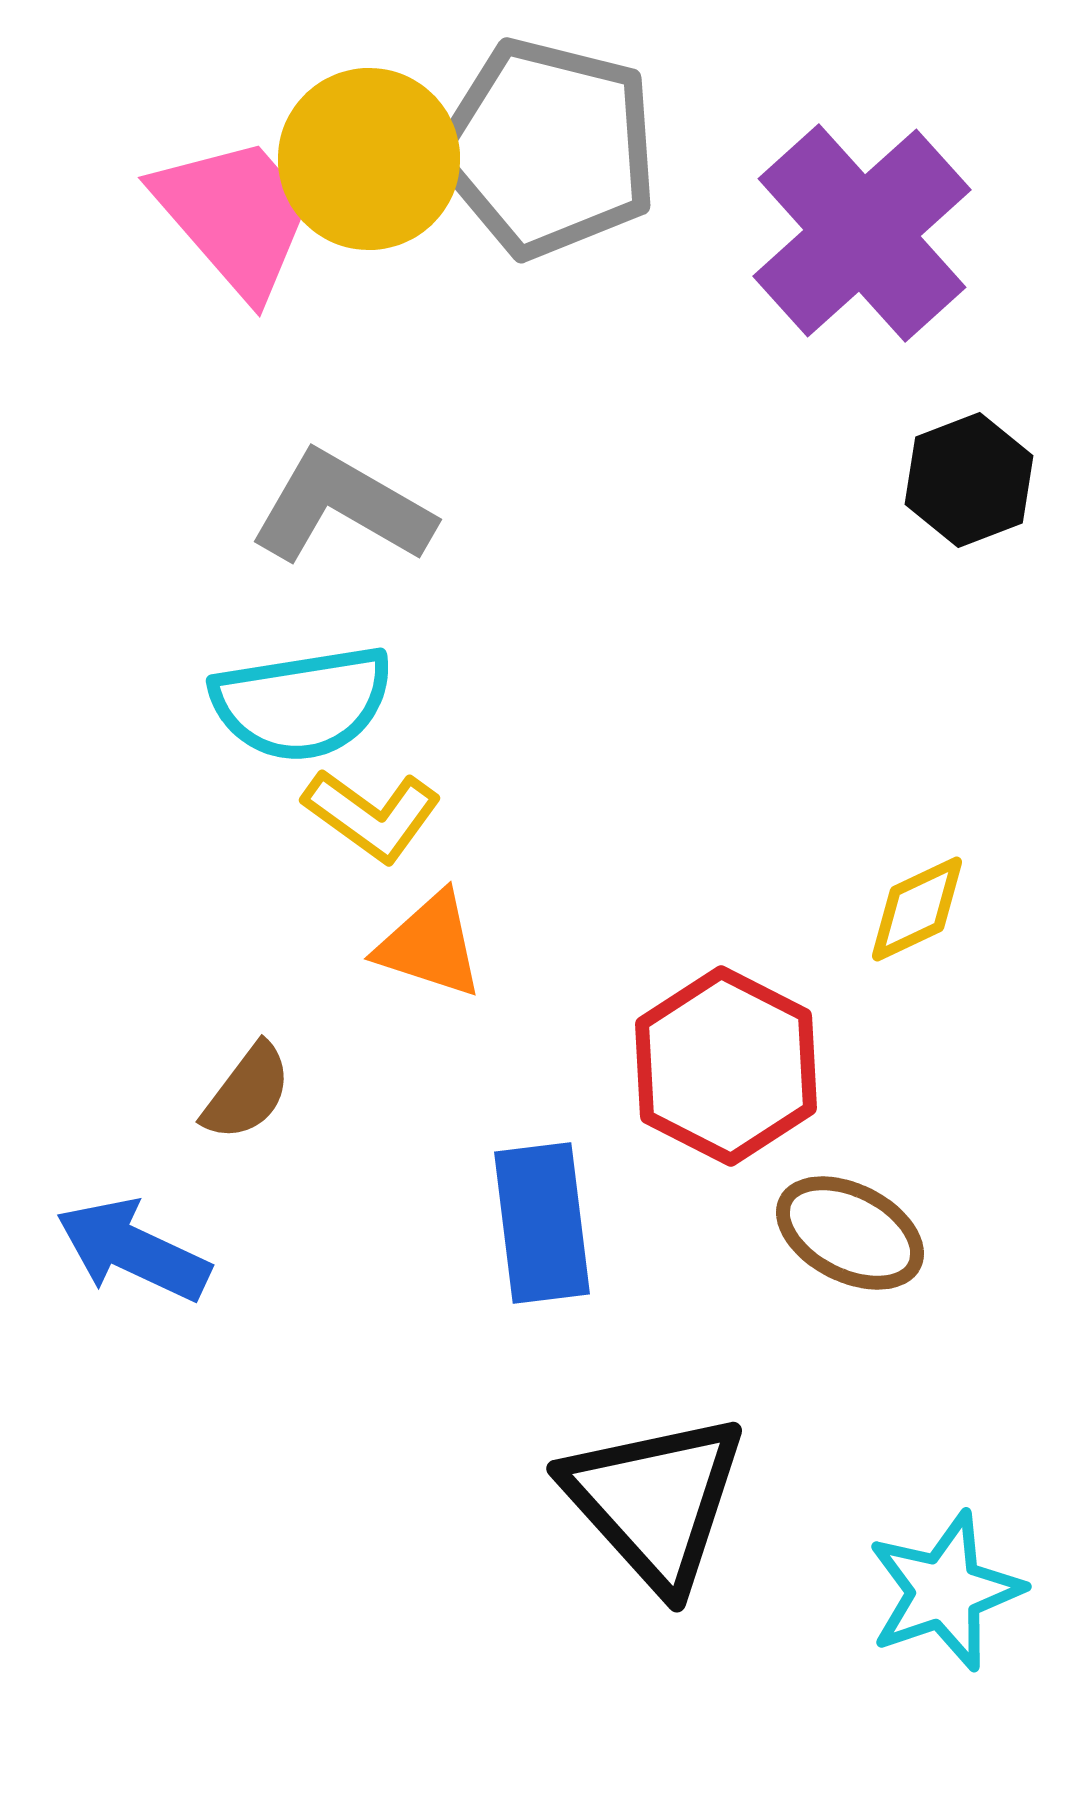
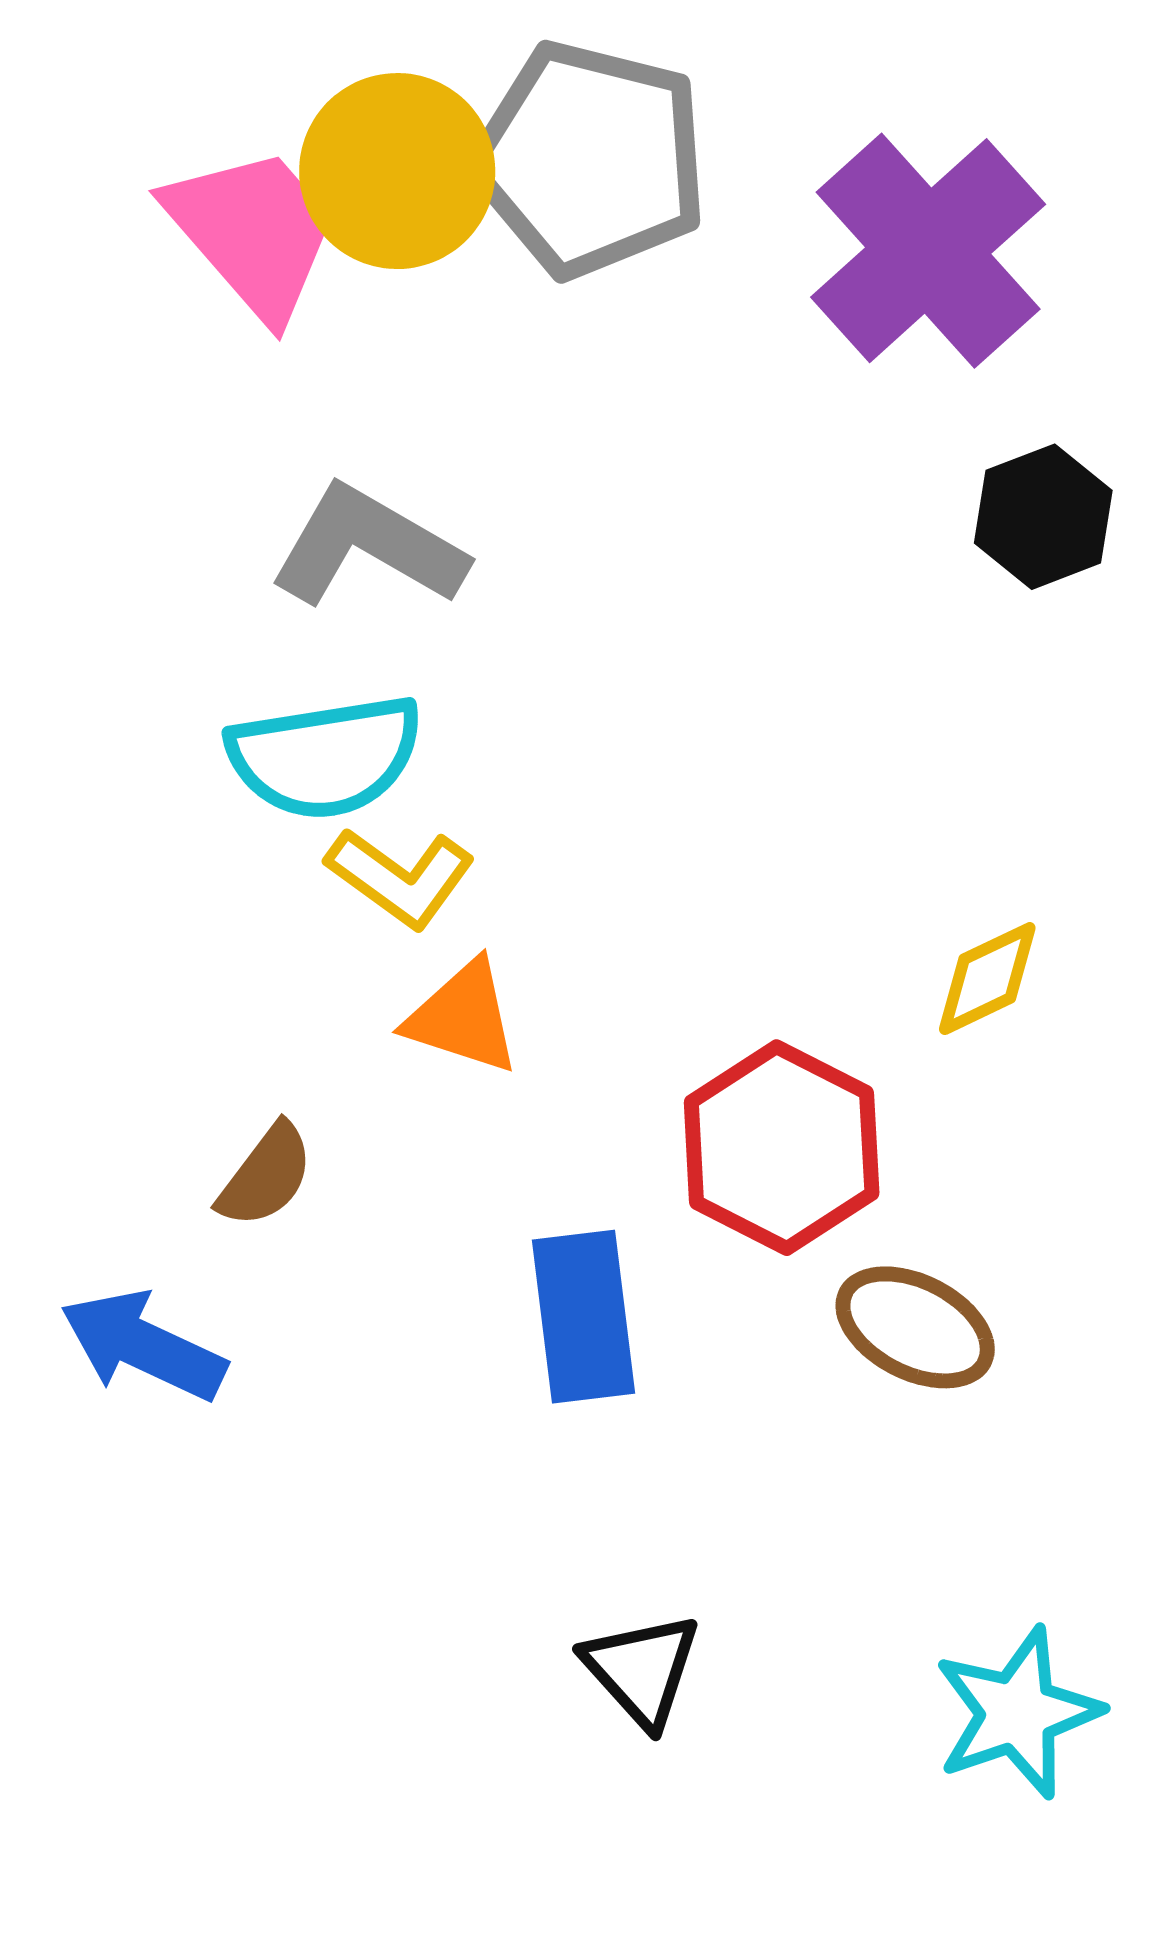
black triangle: (655, 1501) -> (642, 1670), moved, size x0.6

